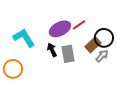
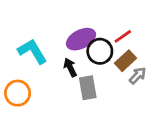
red line: (79, 25) -> (123, 36), moved
black circle: (104, 38) -> (100, 51), moved
gray rectangle: (68, 54) -> (88, 88), moved

